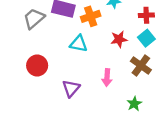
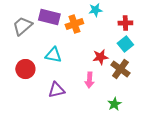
red star: (119, 39) -> (100, 57), moved
cyan triangle: (79, 44) -> (53, 55), moved
purple triangle: (71, 88) -> (56, 90), turned 36

